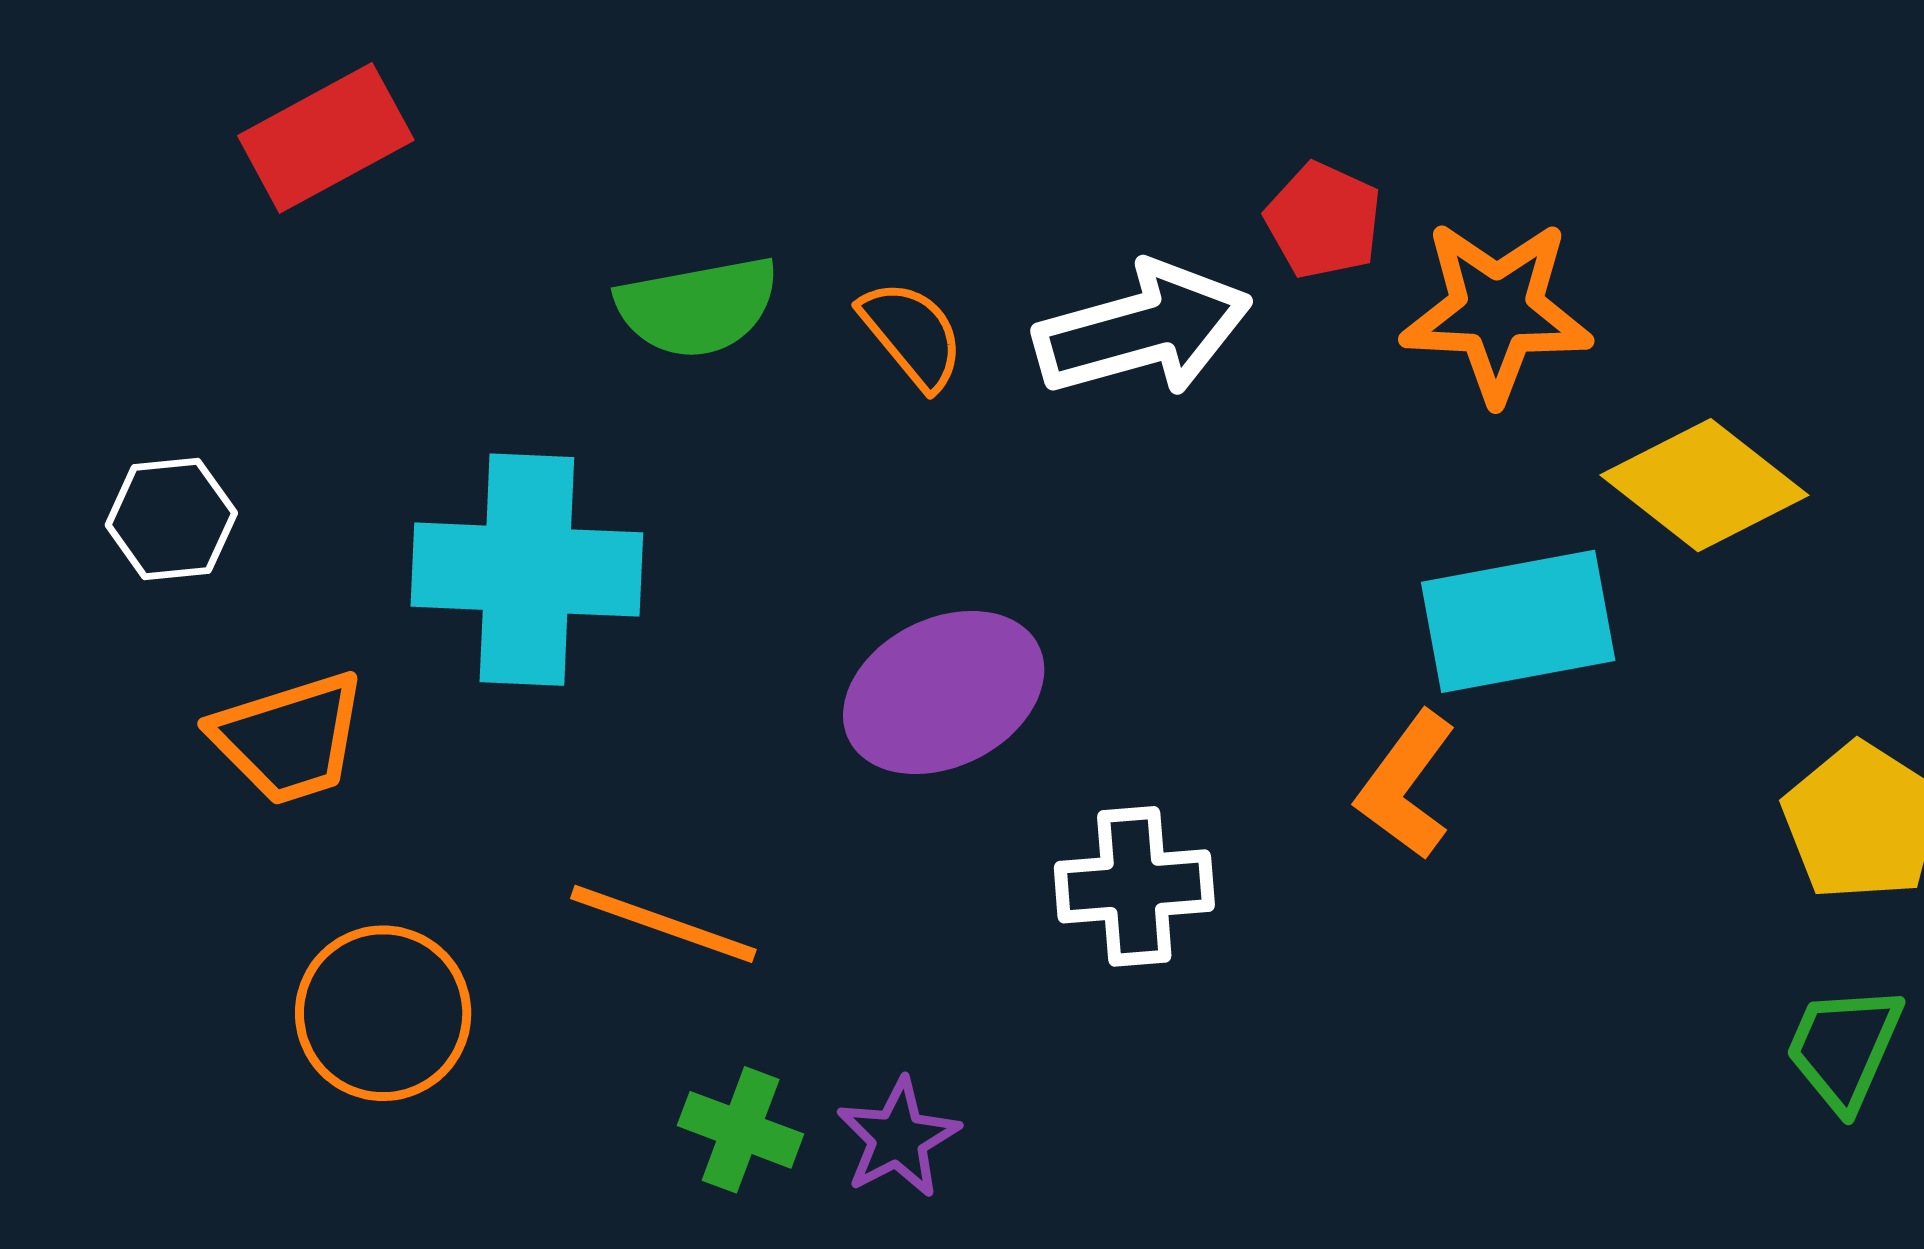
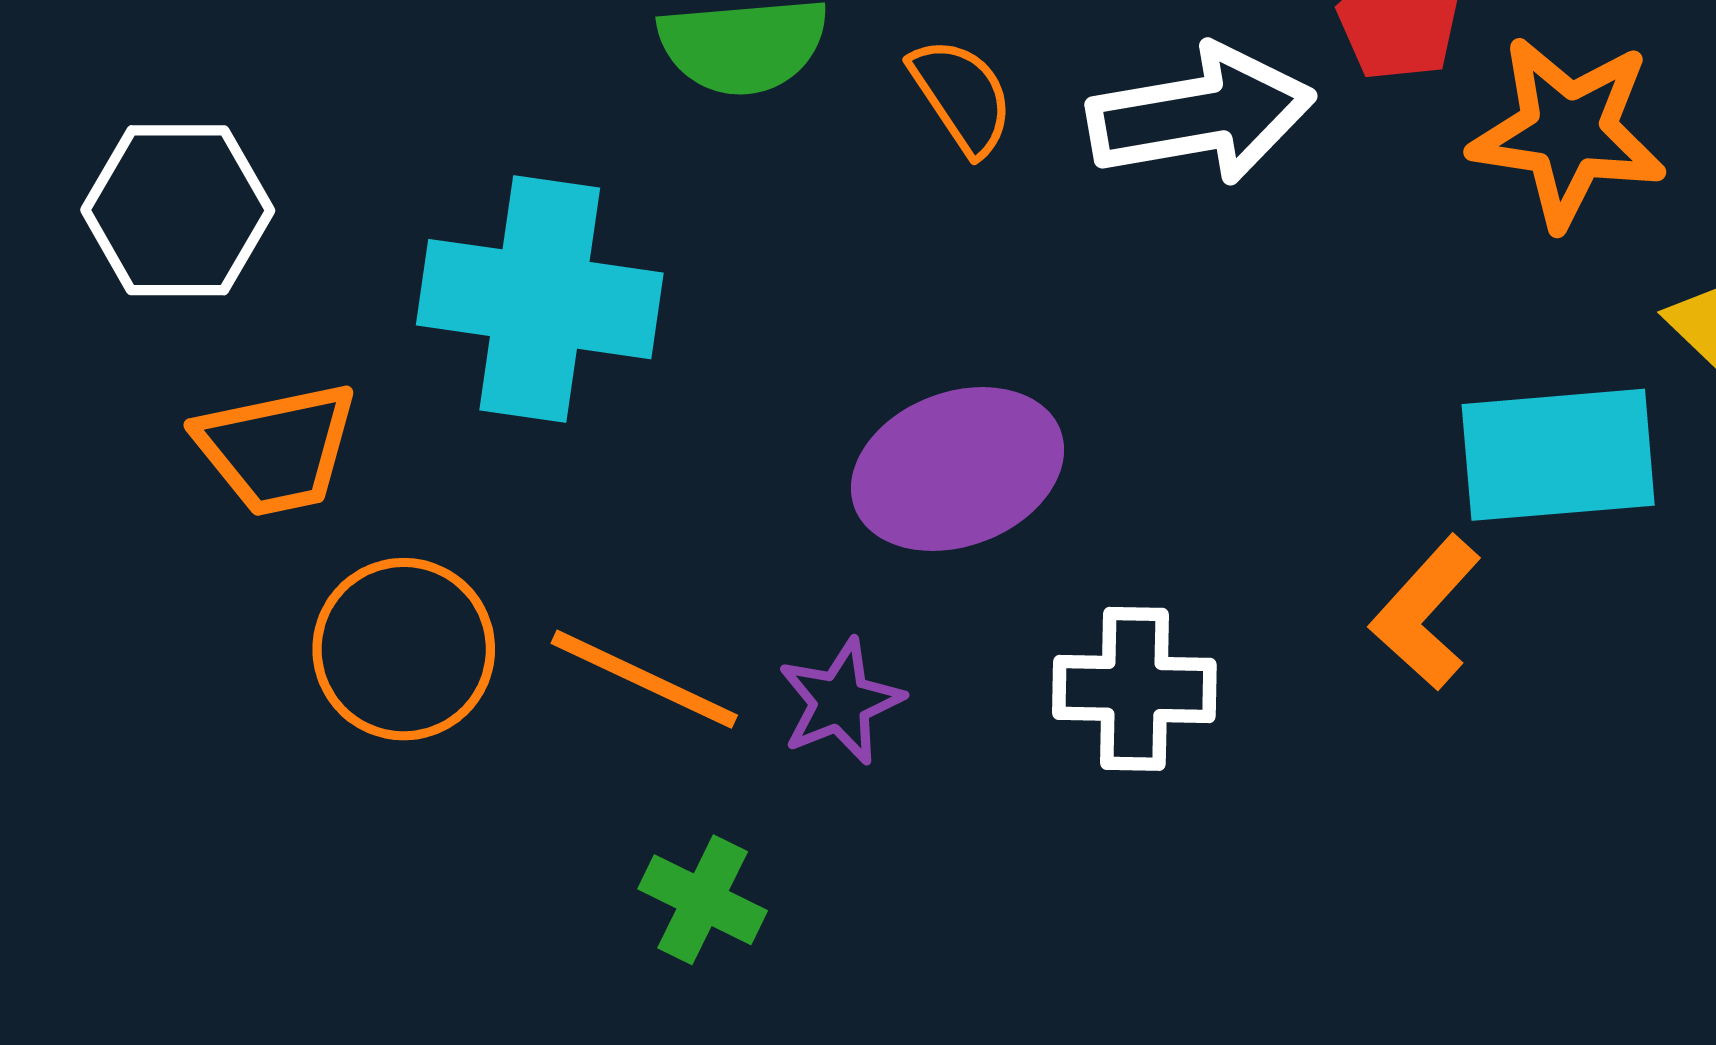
white hexagon: (171, 519) -> (178, 210), size x1.4
orange circle: (383, 1013) -> (404, 649), moved
purple star: (898, 1138) -> (841, 702), moved

